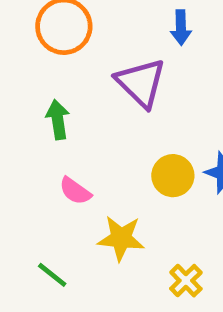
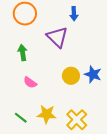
yellow star: (121, 238) -> (47, 114), moved
yellow cross: (186, 281) -> (77, 120), size x1.5

